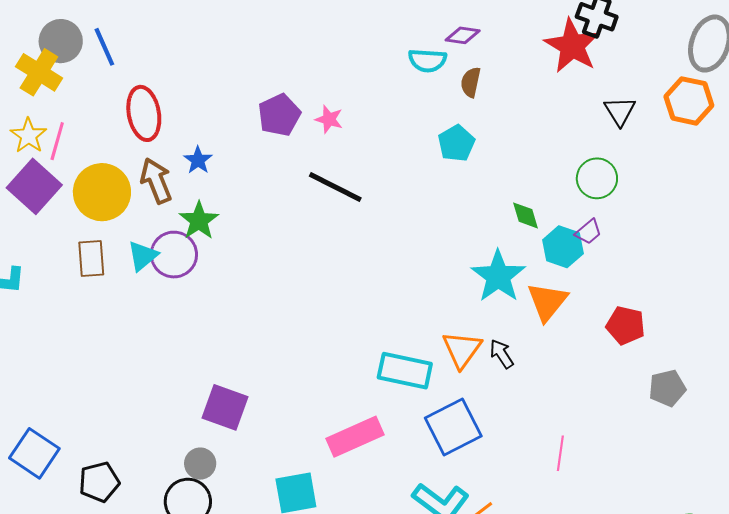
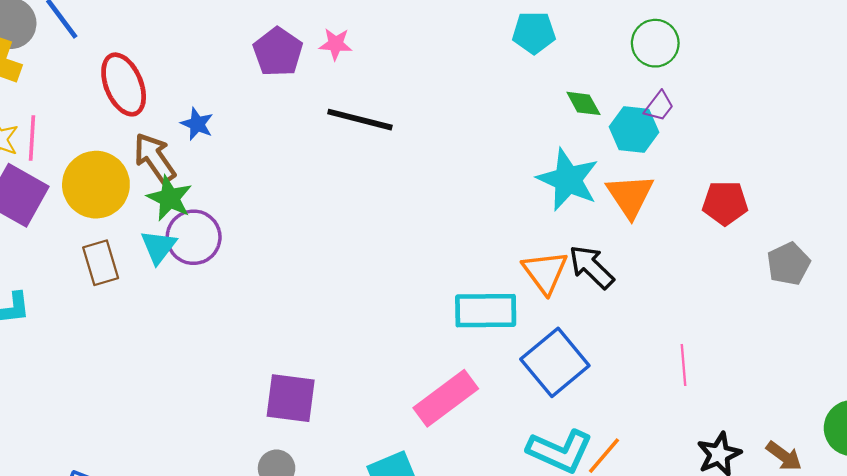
cyan pentagon: (456, 143) -> (534, 33), moved, turned -30
green star: (199, 221) -> (170, 198), moved
black arrow: (502, 354) -> (591, 267), size x1.4

